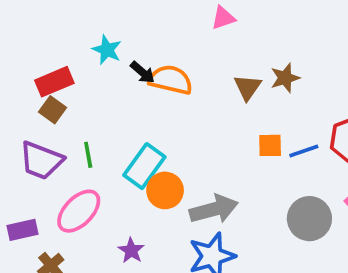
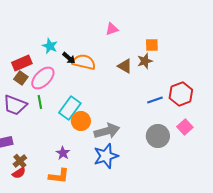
brown triangle: (248, 87) -> (125, 66), turned -35
orange square: (270, 145) -> (152, 45), moved
pink ellipse: (79, 211) -> (43, 78), moved

